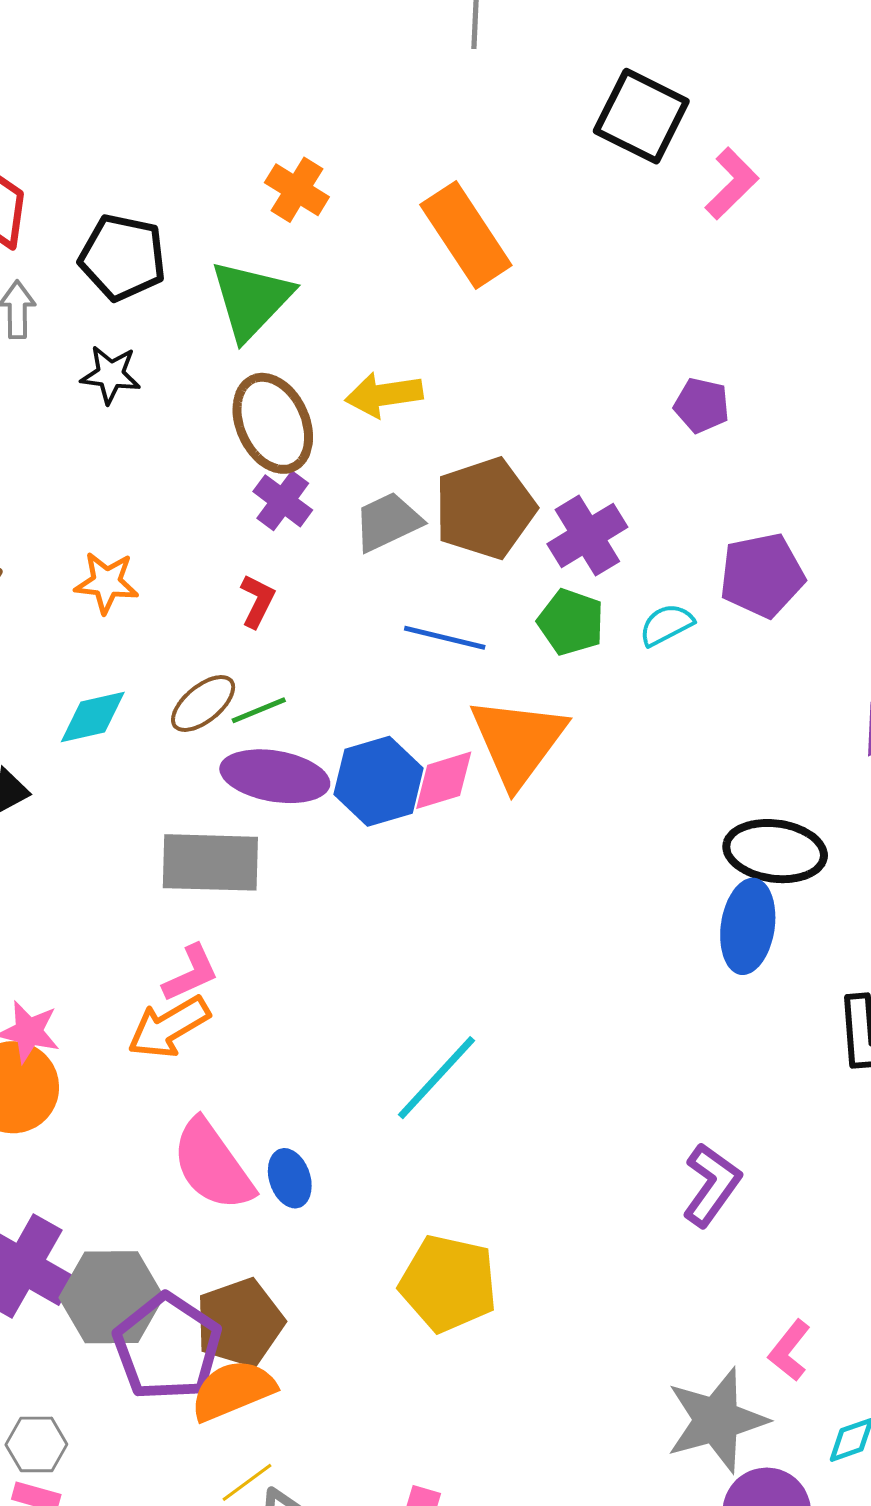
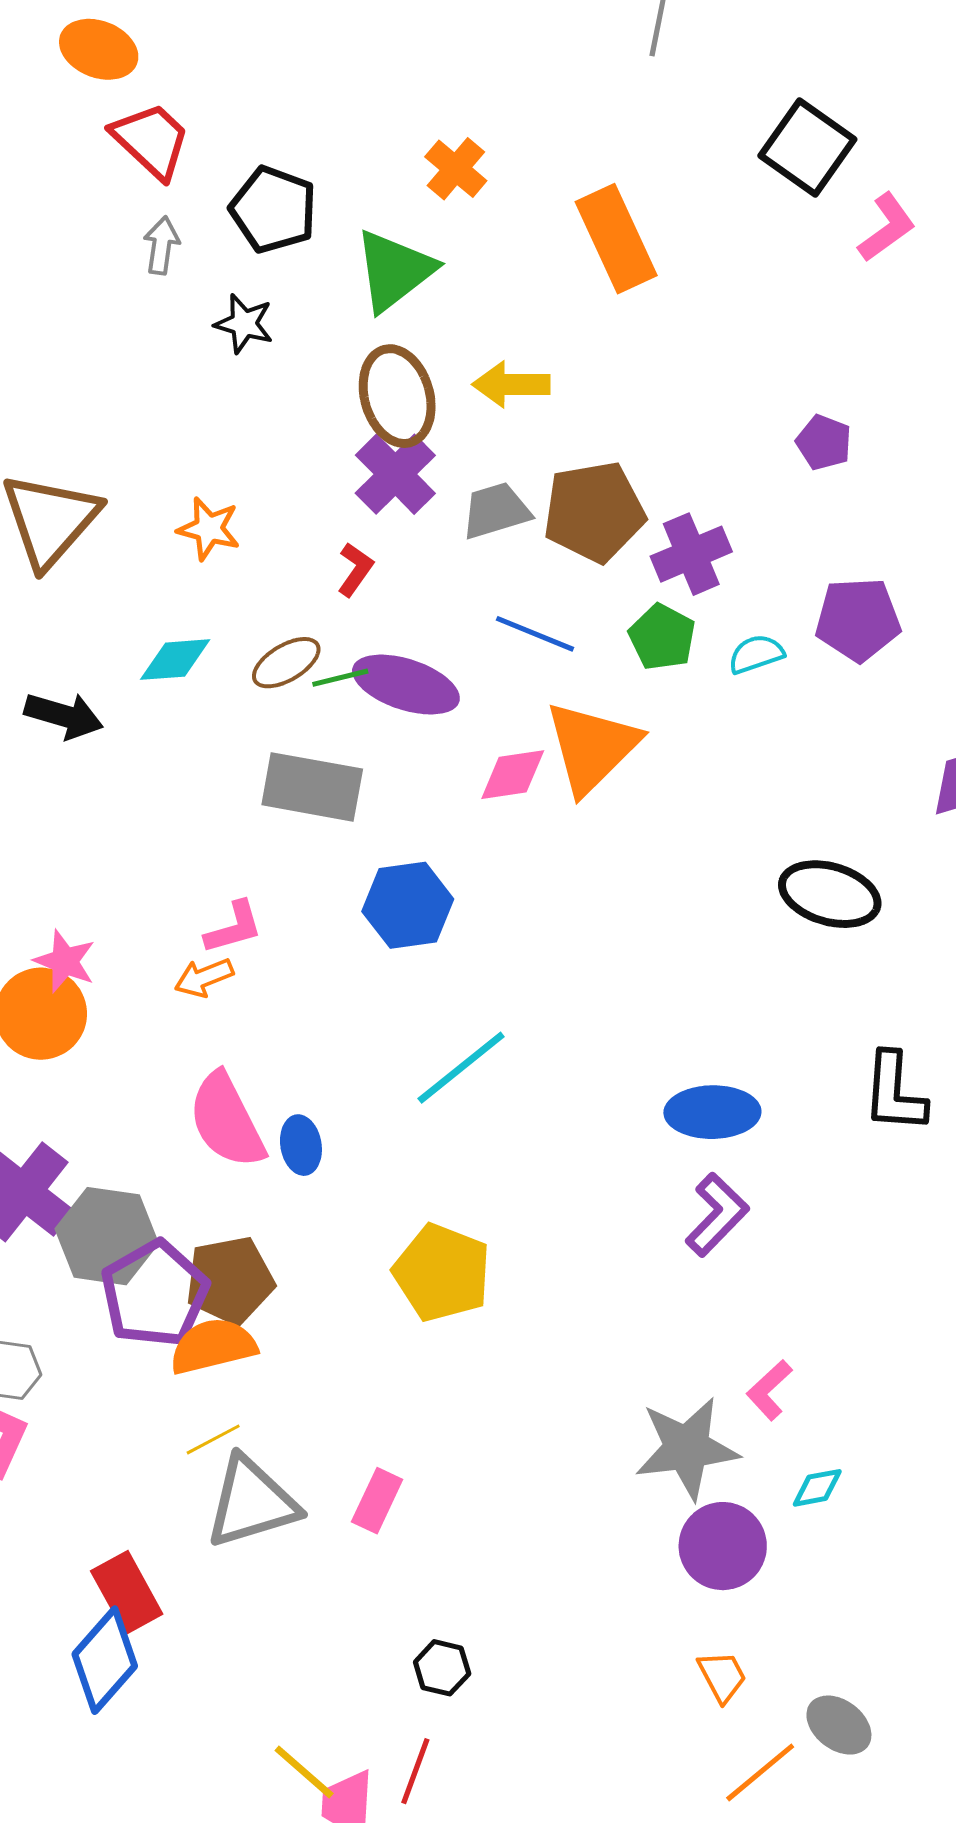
purple cross: (283, 501) -> (395, 474), size x1.4
purple ellipse: (275, 776) -> (406, 685), moved
blue hexagon: (379, 781) -> (408, 905), moved
gray rectangle: (210, 862) -> (312, 787), moved
blue ellipse: (748, 926) -> (712, 1112), moved, turned 72
orange arrow: (169, 1027) -> (204, 978), size x0.7

